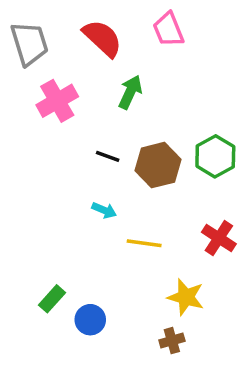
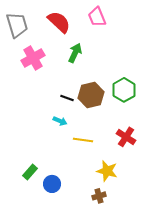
black line: (108, 156) -> (67, 98), moved

